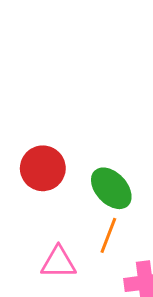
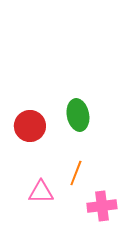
green ellipse: (111, 188) -> (78, 115), moved, turned 32

